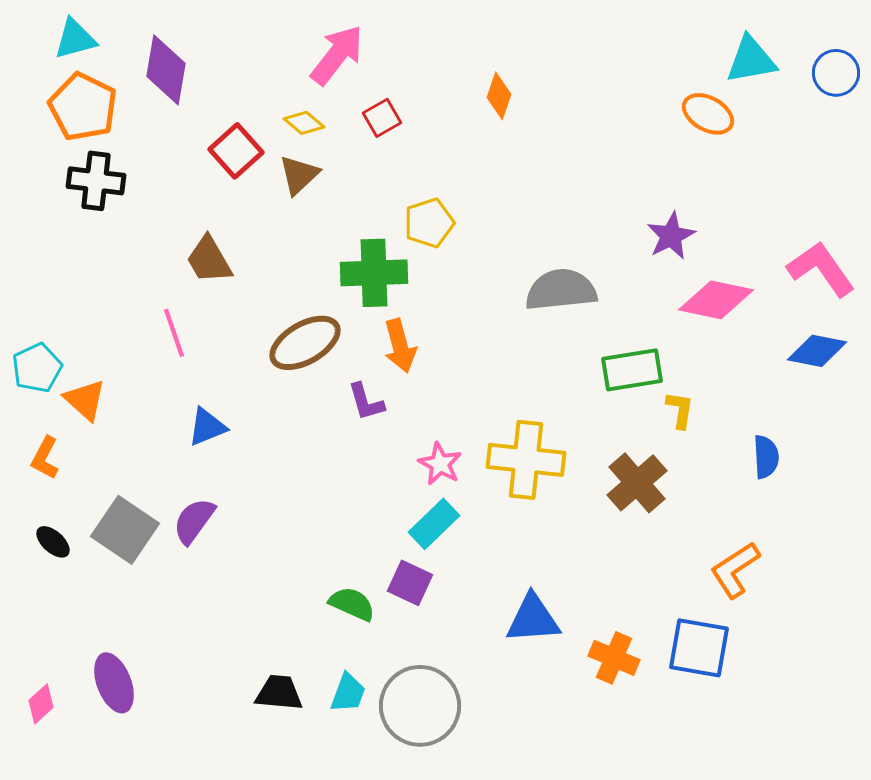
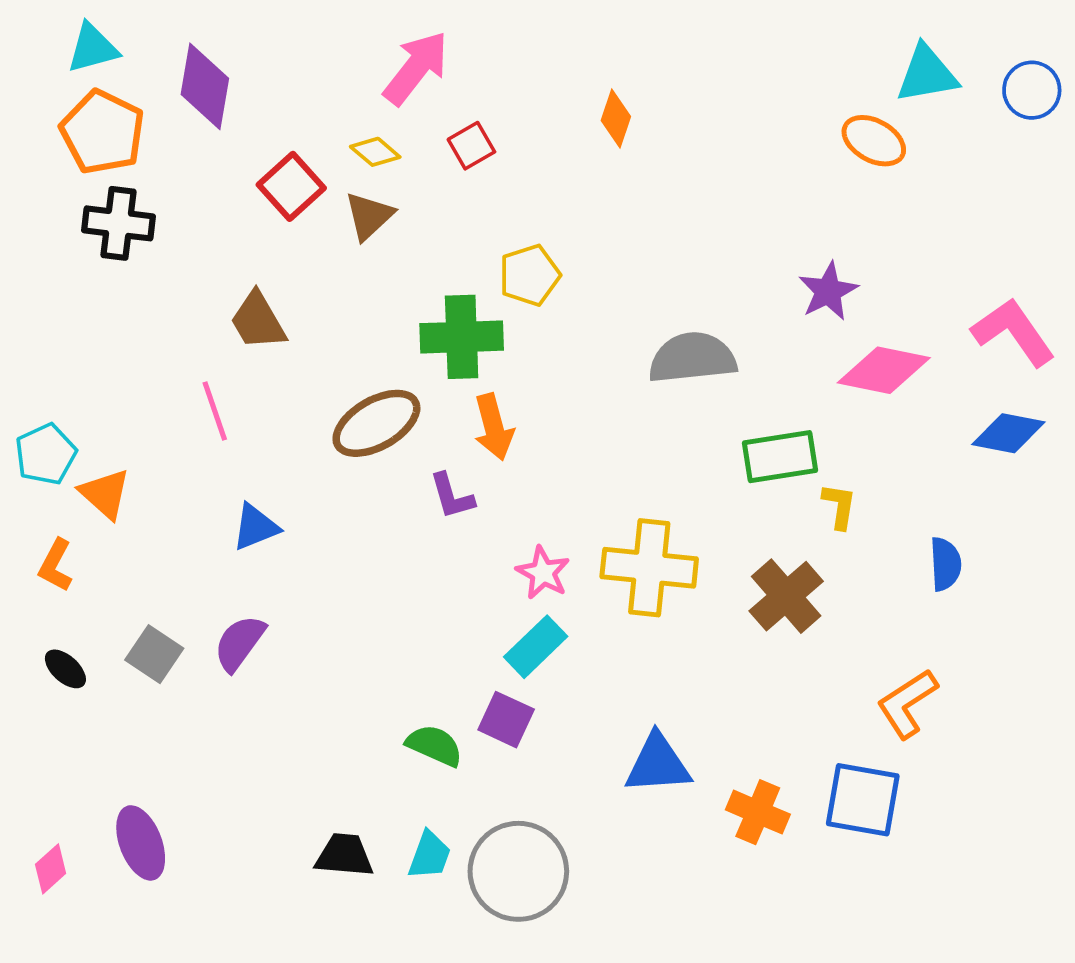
gray square: (125, 530) -> (154, 654), size x0.7

